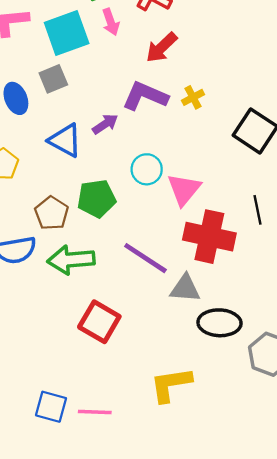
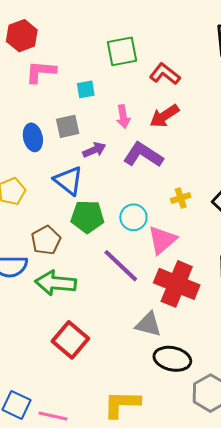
pink arrow: (111, 22) -> (123, 117), moved
cyan square: (67, 33) -> (86, 89), size x0.5
yellow cross: (193, 97) -> (181, 198), moved
purple arrow: (105, 124) -> (94, 150), moved
green pentagon: (96, 199) -> (87, 217), moved
purple line: (145, 258) -> (121, 266), moved

